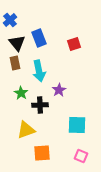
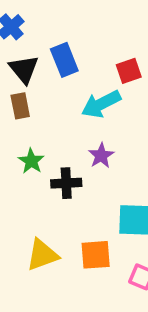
cyan arrow: (39, 71) -> (101, 104), moved, turned 75
yellow triangle: (26, 130) -> (42, 255), moved
orange square: (42, 153) -> (96, 255), moved

